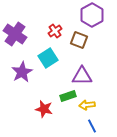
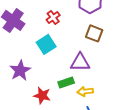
brown square: (79, 40) -> (94, 33), moved
purple star: (22, 72) -> (20, 70), moved

